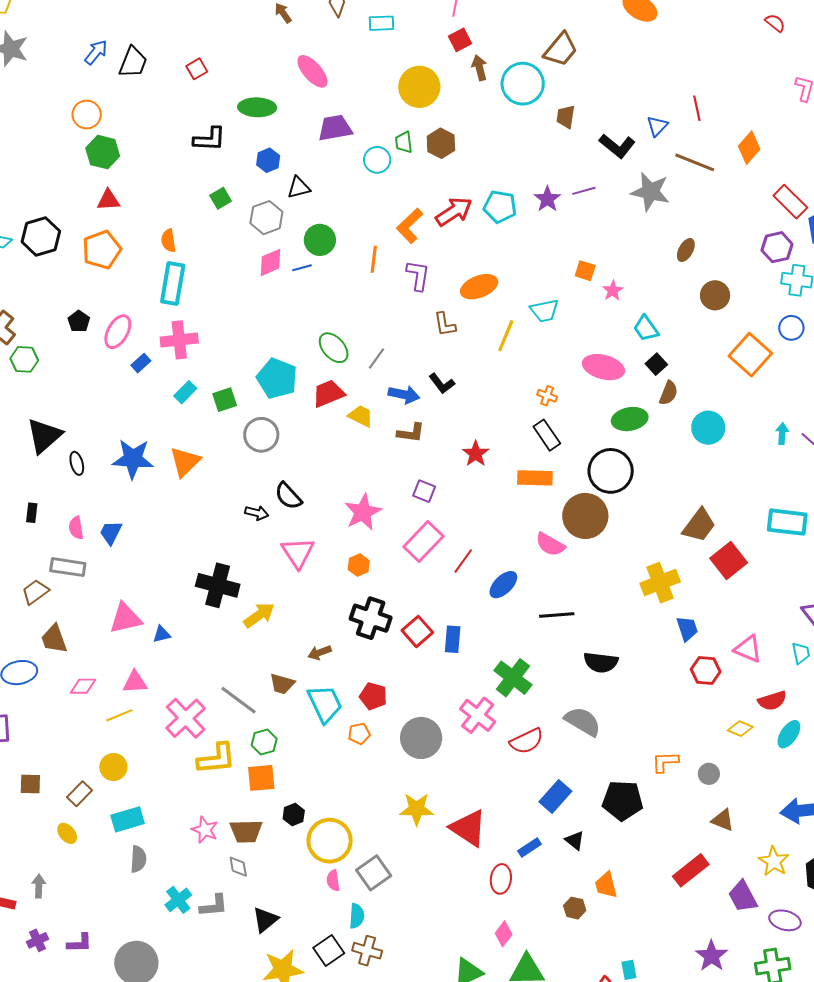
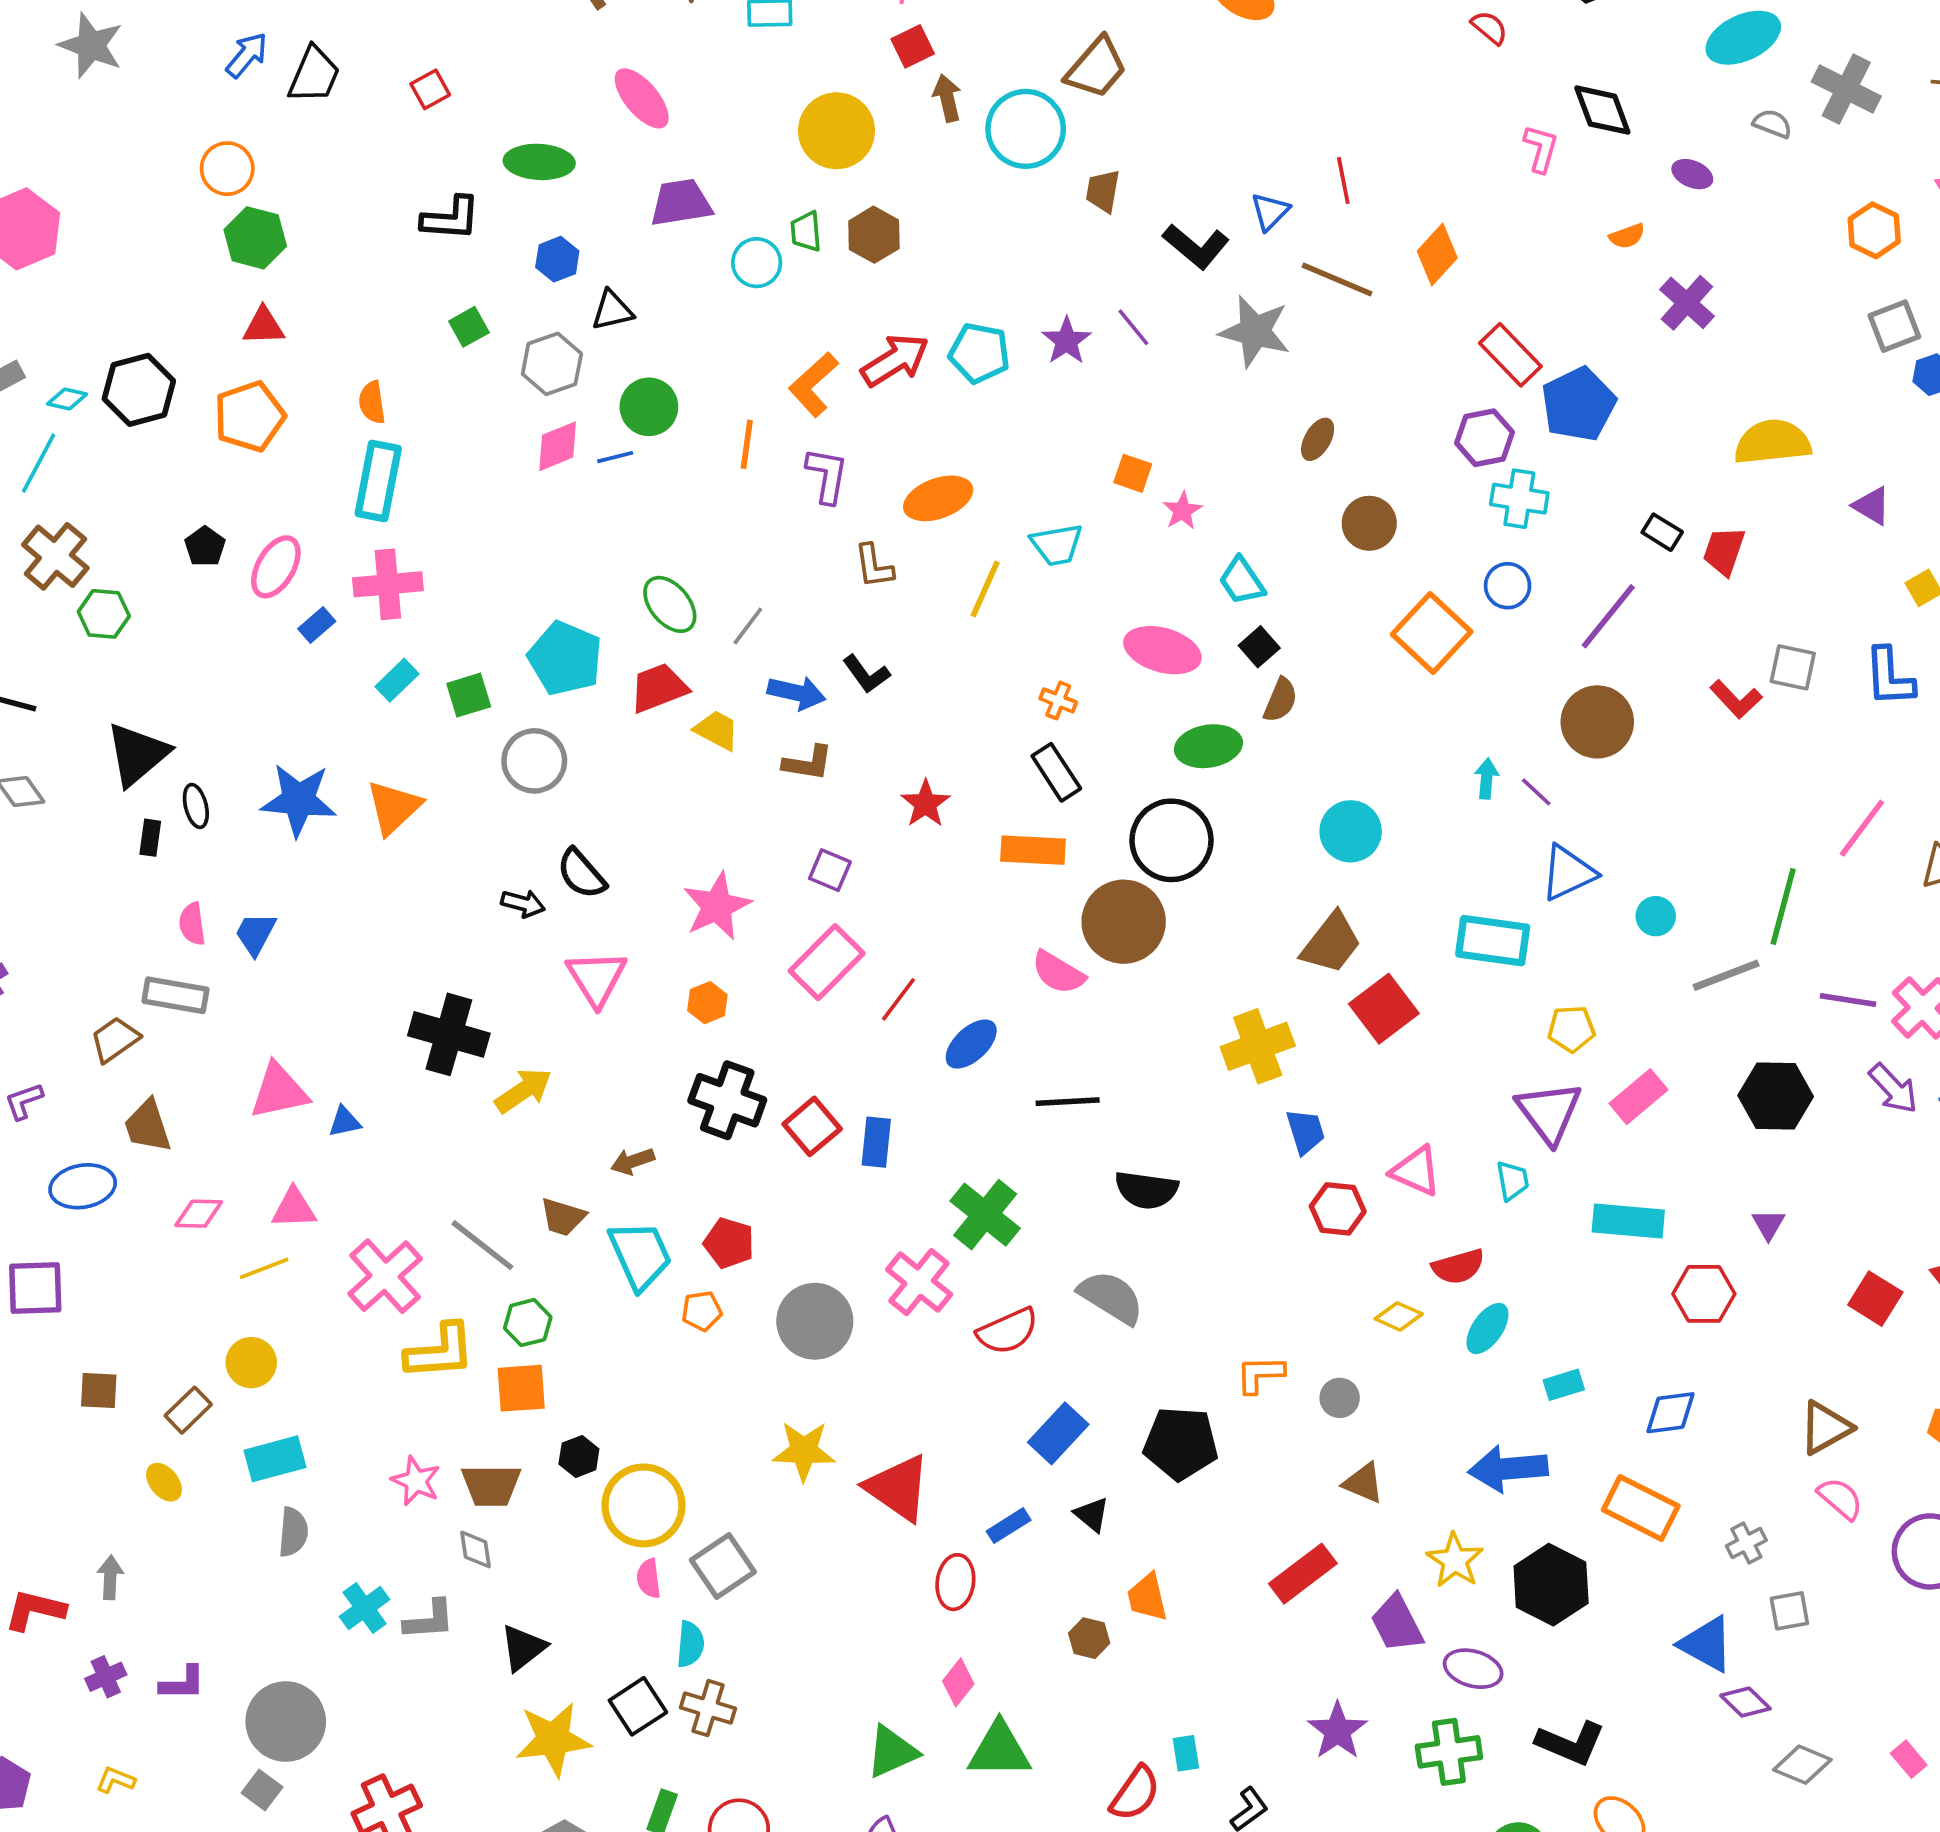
purple line: (584, 191) -> (1133, 327), turned 65
cyan circle: (708, 428) -> (1351, 831), moved
black rectangle: (32, 513) -> (150, 838), moved

